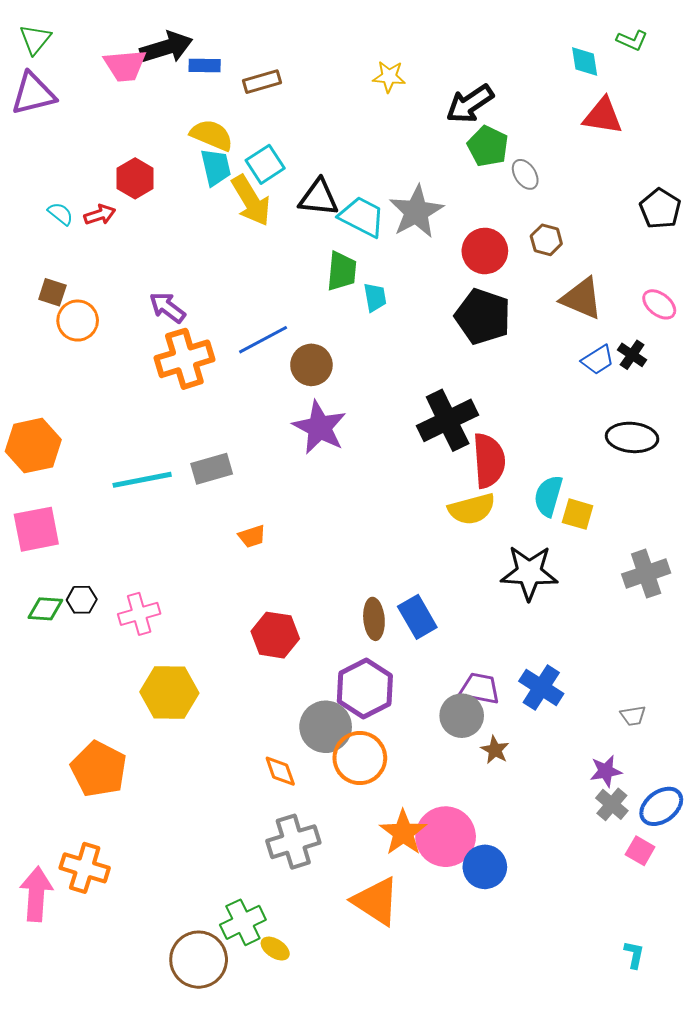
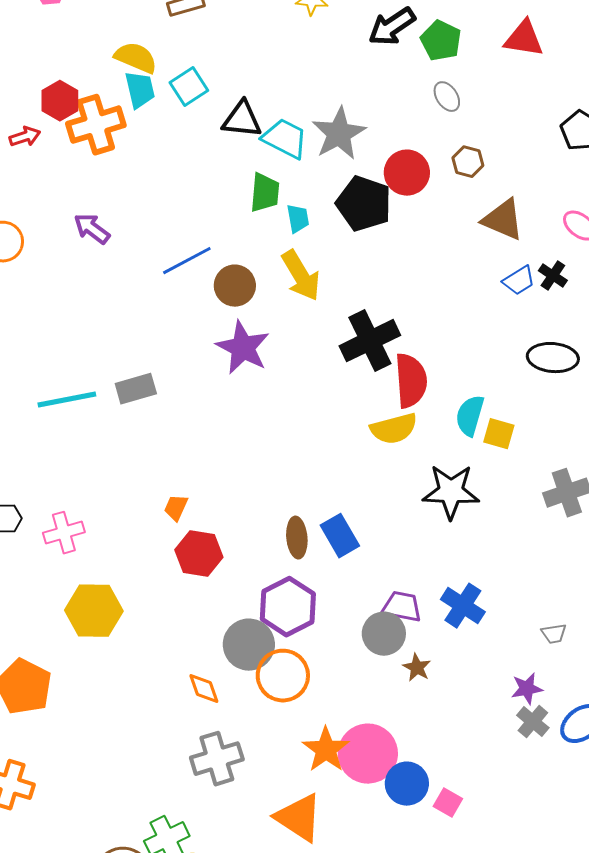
green pentagon: (488, 146) -> (441, 41), moved
yellow arrow: (251, 201) -> (301, 276), moved
black pentagon: (483, 317) -> (364, 204), moved
orange cross: (184, 359) -> (96, 125), moved
orange trapezoid: (252, 536) -> (176, 508), moved, turned 132
pink square: (640, 851) -> (448, 803), moved

